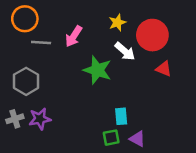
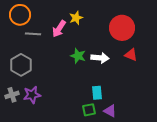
yellow star: (117, 23) -> (76, 18), moved
white arrow: (125, 51) -> (100, 58), moved, turned -36
green star: (97, 70) -> (78, 56), size x0.7

